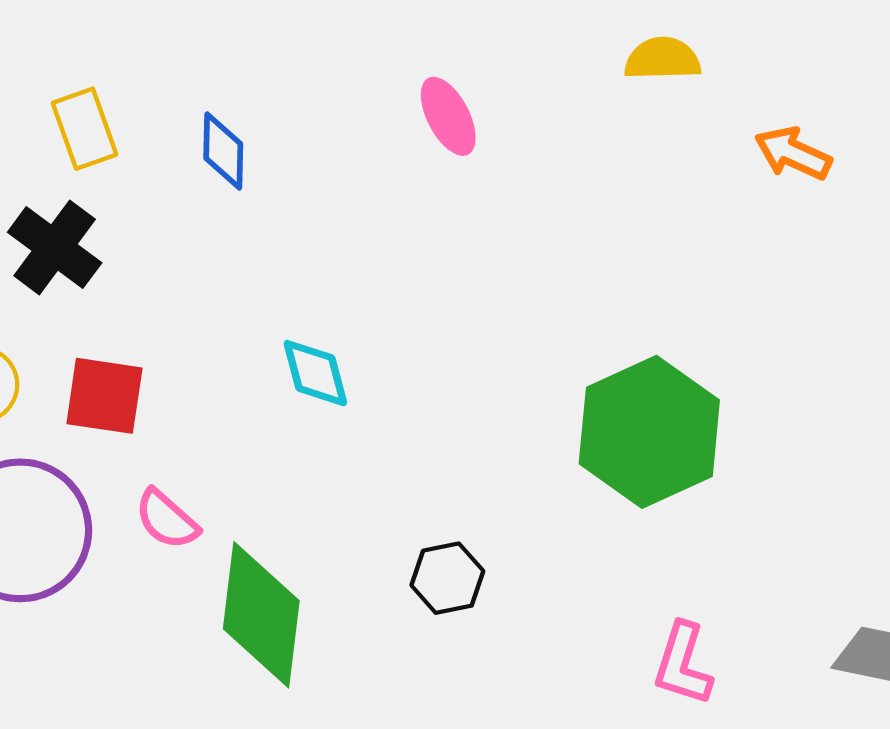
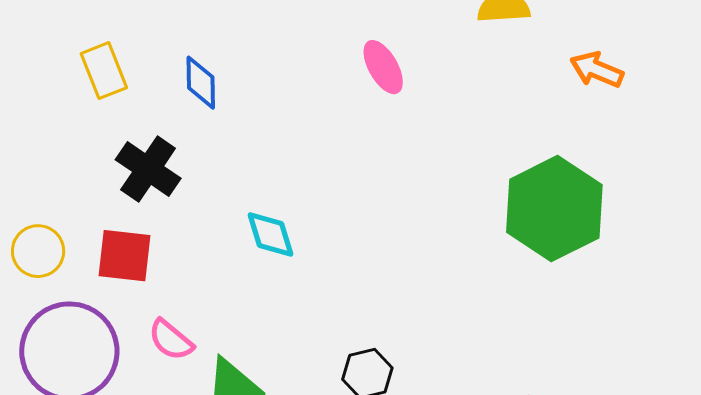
pink ellipse: (448, 116) -> (383, 67), moved
black cross: (55, 247) -> (148, 169), moved
green hexagon: (649, 432) -> (554, 209), moved

